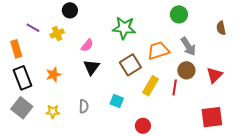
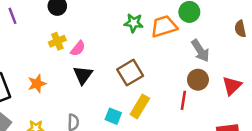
purple line: (33, 28) -> (13, 16), moved, turned 40
green star: (124, 28) -> (134, 23), moved, size x0.7
yellow cross: (57, 34) -> (57, 41), moved
orange trapezoid: (158, 51) -> (164, 26), moved
yellow rectangle: (151, 86) -> (140, 106), moved

